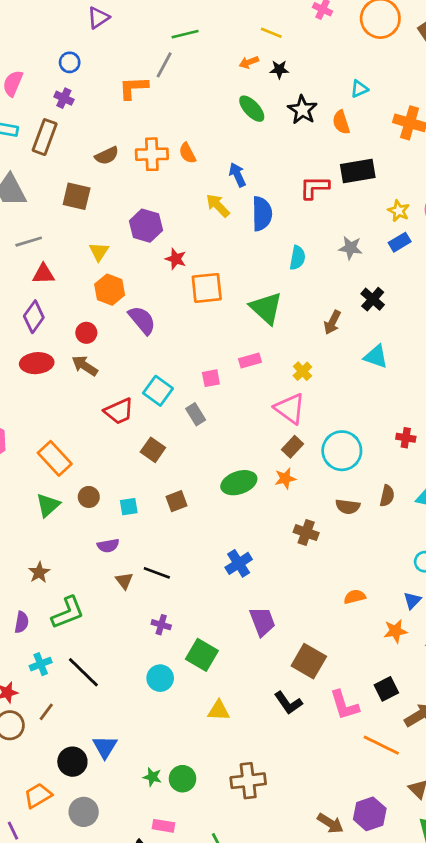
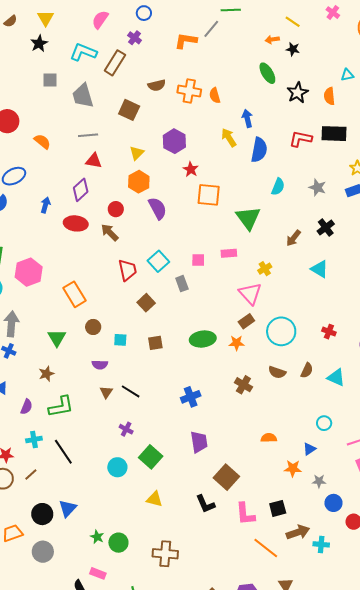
black star: (302, 110) -> (298, 93), moved
red trapezoid: (119, 411) -> (127, 270), turned -90
green triangle: (48, 505) -> (57, 338), moved, turned -30

